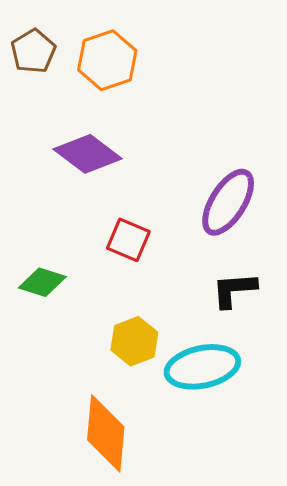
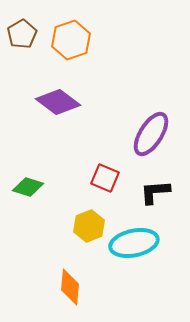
red square: (128, 240) -> (105, 178), moved
orange diamond: (106, 433) -> (70, 287), size x0.7

